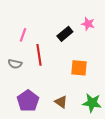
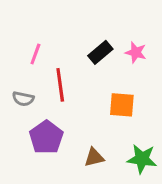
pink star: (88, 24) -> (136, 52), moved
purple pentagon: (28, 101) -> (46, 137), moved
brown triangle: (61, 102) -> (94, 157), turned -48

